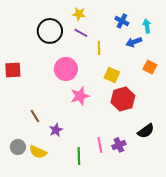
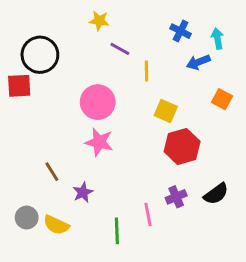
yellow star: (79, 14) -> (99, 21), moved
black circle: (50, 31) -> (40, 55), moved
red square: (13, 70) -> (19, 86), moved
pink star: (80, 96) -> (99, 142), moved, turned 30
purple cross: (119, 145) -> (176, 197), moved

